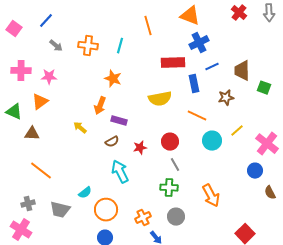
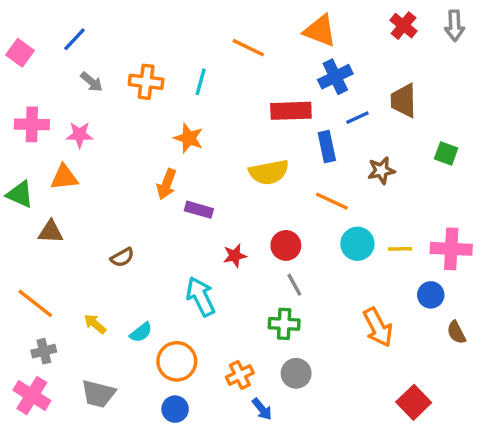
orange line: (148, 26) -> (248, 48), turned -48
brown trapezoid: (242, 71) -> (403, 101), moved
orange triangle: (40, 102) -> (64, 177), turned 30
yellow arrow: (80, 128) -> (95, 324), moved
yellow line: (237, 131) -> (400, 249), moved, turned 40
brown semicircle: (112, 142) -> (122, 257), moved
pink cross: (267, 144) -> (451, 249), turned -35
orange line: (41, 171) -> (35, 303), moved
orange arrow: (211, 196) -> (378, 327), moved
gray trapezoid: (60, 210) -> (98, 394), moved

